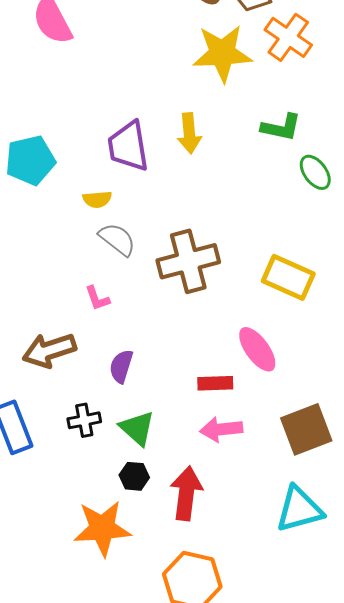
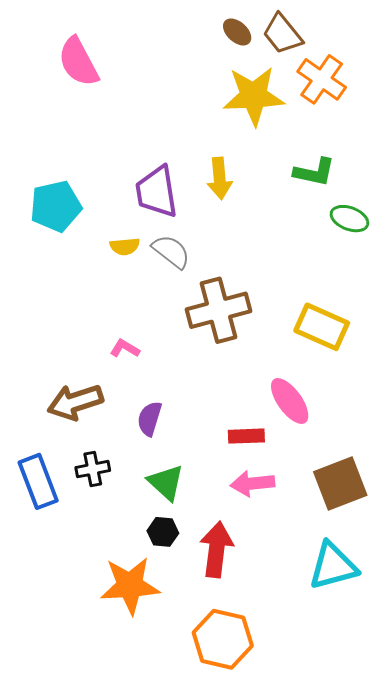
green ellipse: (315, 172) -> (349, 219), turned -33
gray semicircle: (117, 239) -> (171, 252), moved
pink L-shape: (97, 298) -> (125, 348), turned 140
black cross: (84, 420) -> (93, 469), moved

